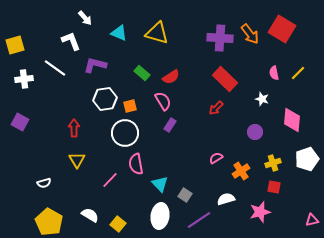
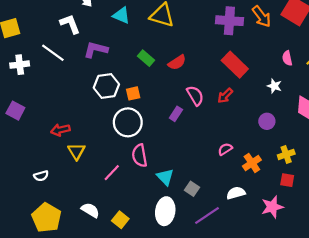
pink semicircle: (163, 101) -> (195, 96), moved
red arrow: (74, 128) -> (60, 130), moved, turned -102

